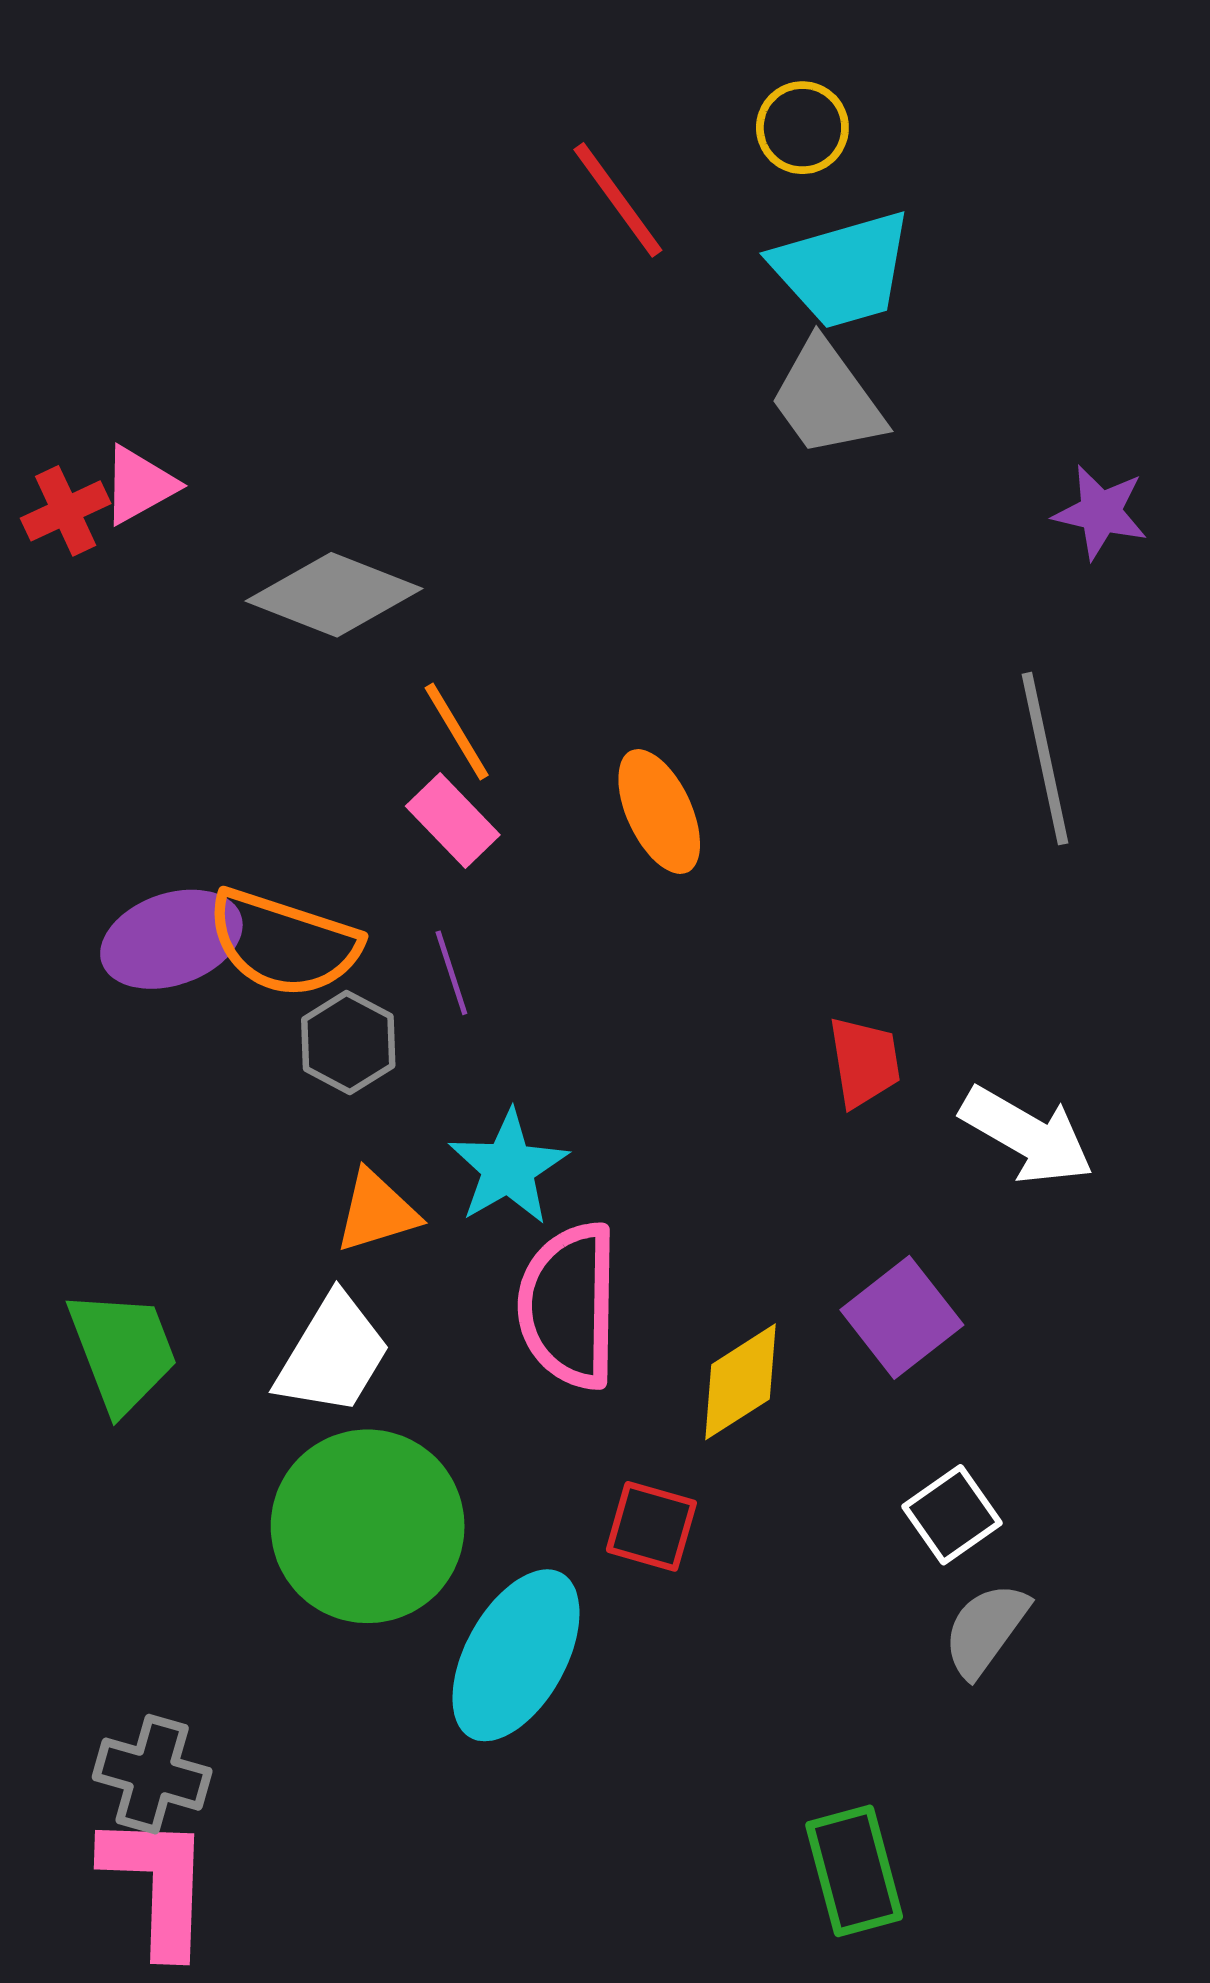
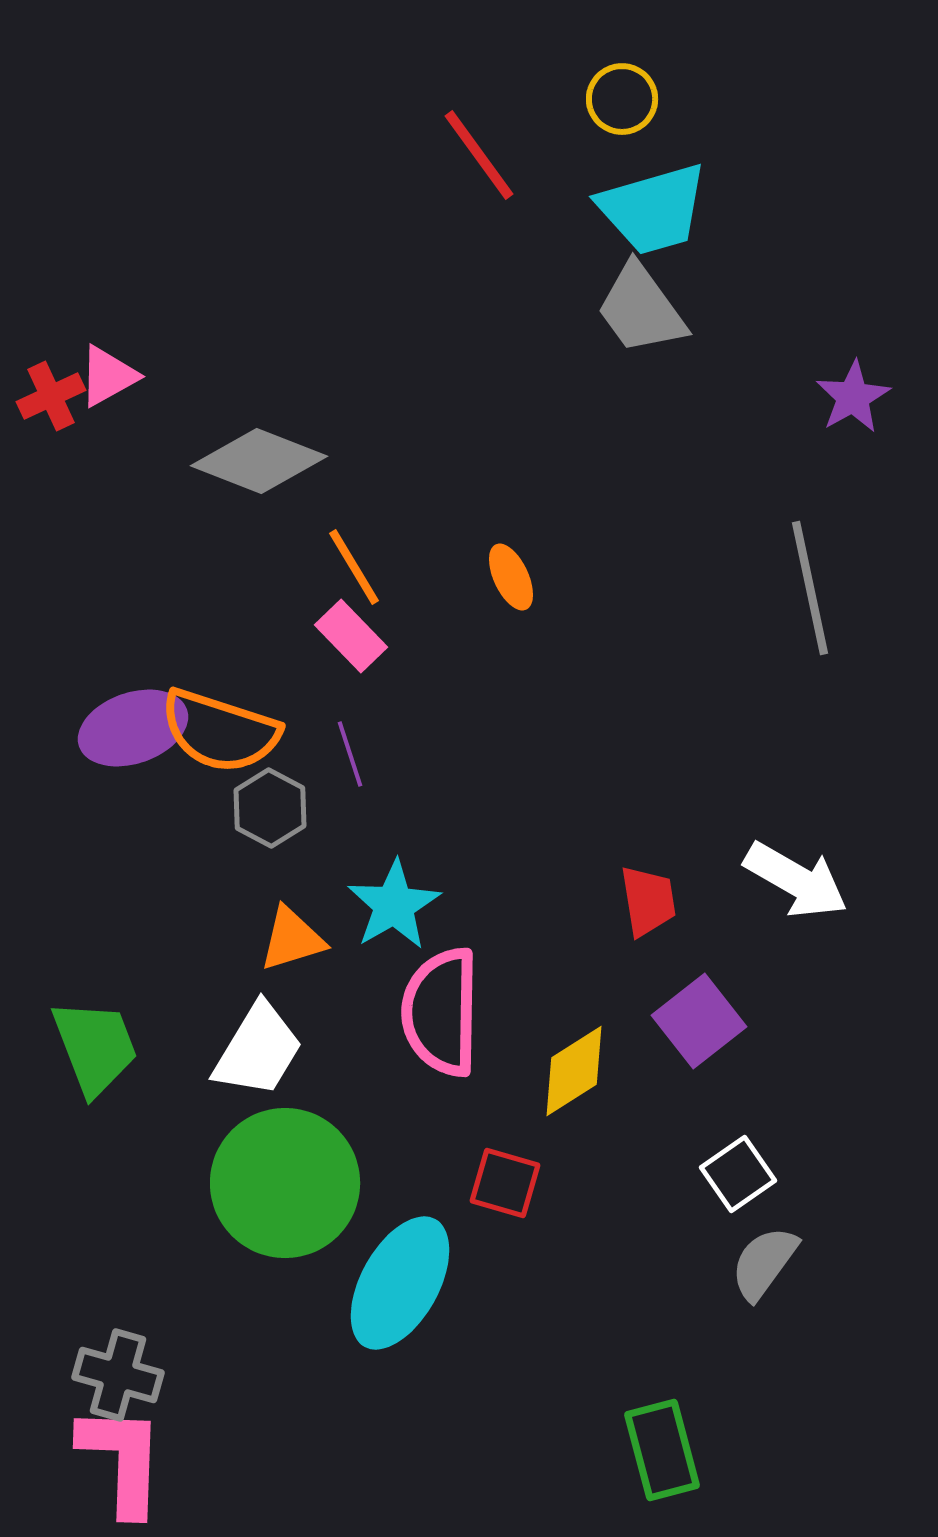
purple star: (1100, 512) -> (853, 397), turned 30
orange ellipse: (659, 812) -> (511, 577), moved, size x0.7
red trapezoid: (864, 1062) -> (648, 901), moved

